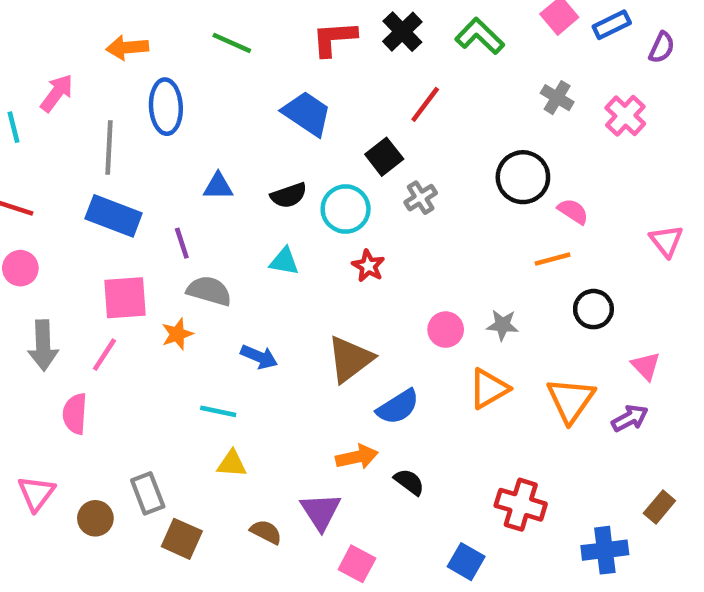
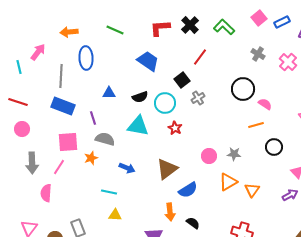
cyan triangle: (284, 261) -> (138, 126), size x1.6
orange triangle: (571, 400) -> (252, 190), moved, size x0.7
orange arrow: (357, 457) -> (170, 212), turned 96

